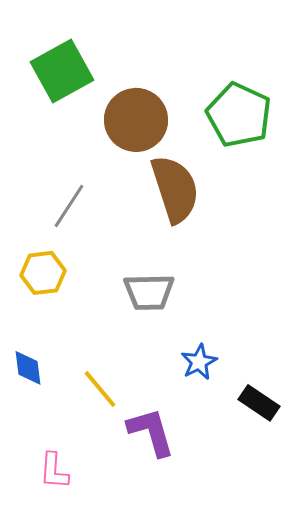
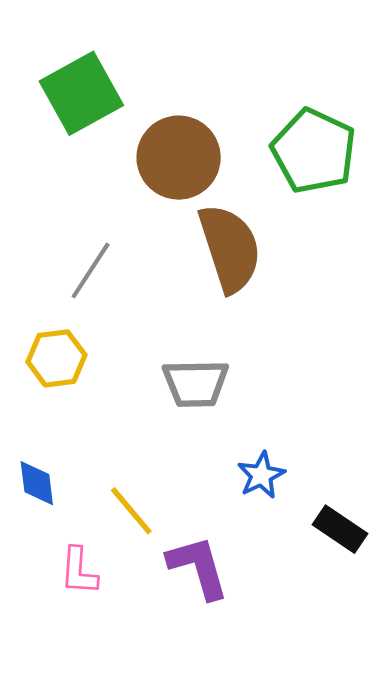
pink L-shape: (54, 471) -> (79, 571), moved

